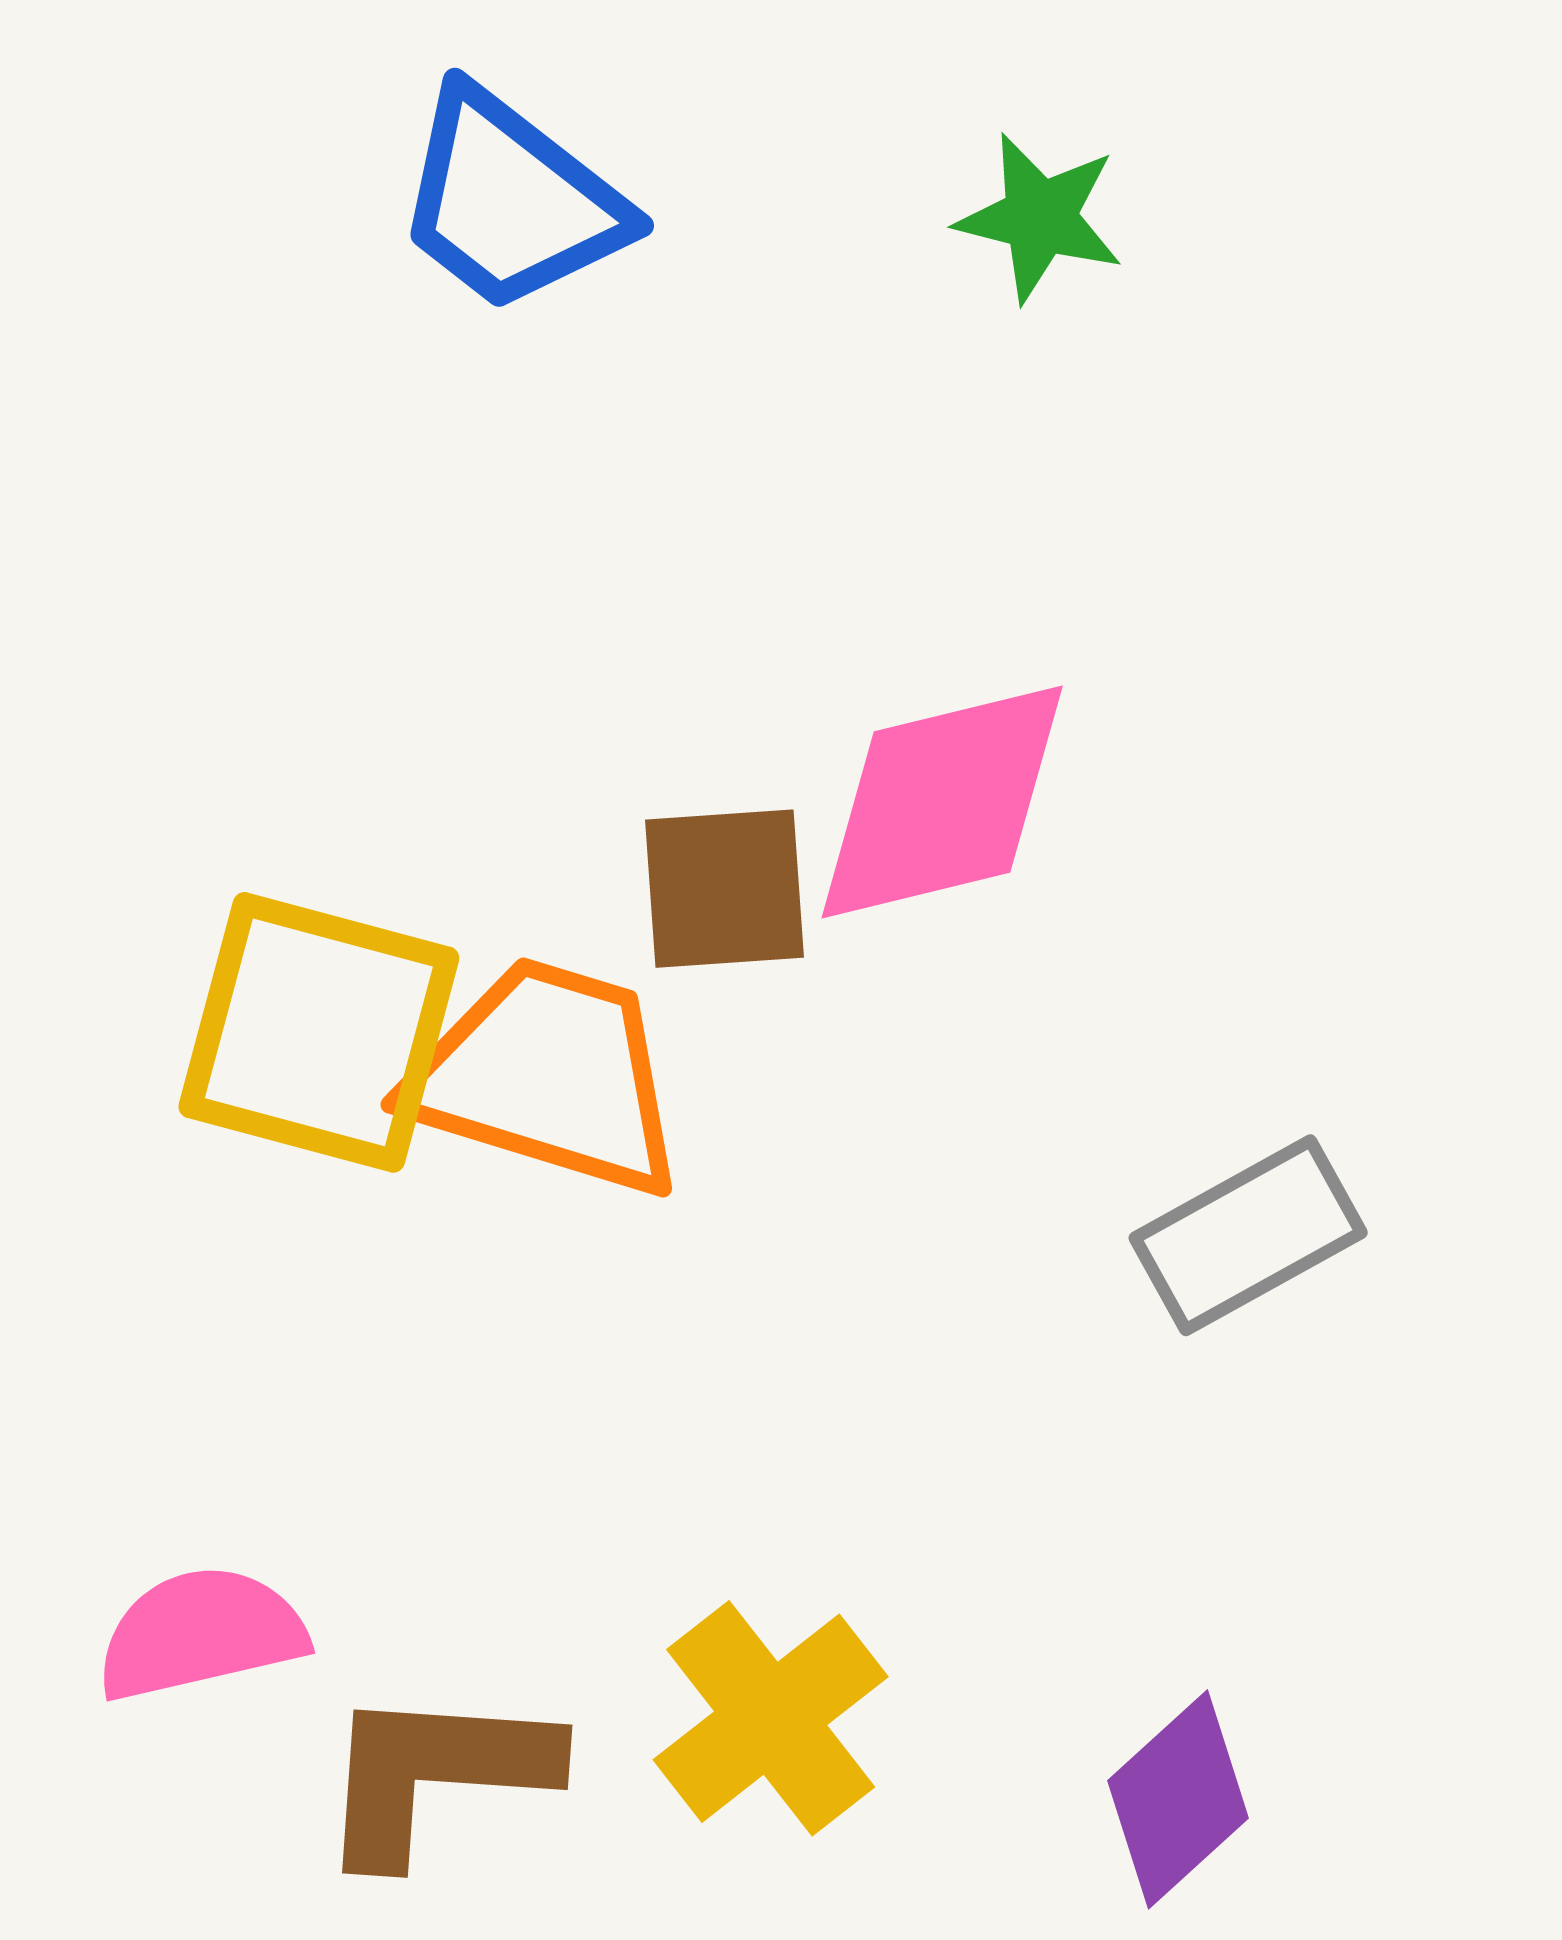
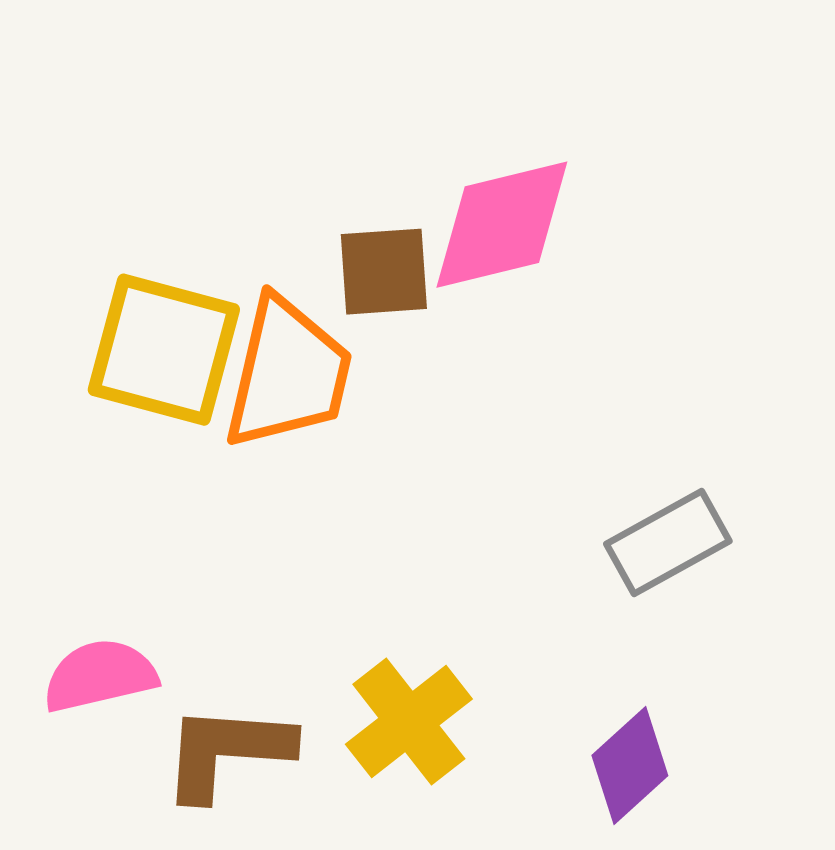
orange trapezoid: (548, 1077) -> (288, 374), turned 86
gray rectangle: (1248, 1235) -> (668, 543), moved

